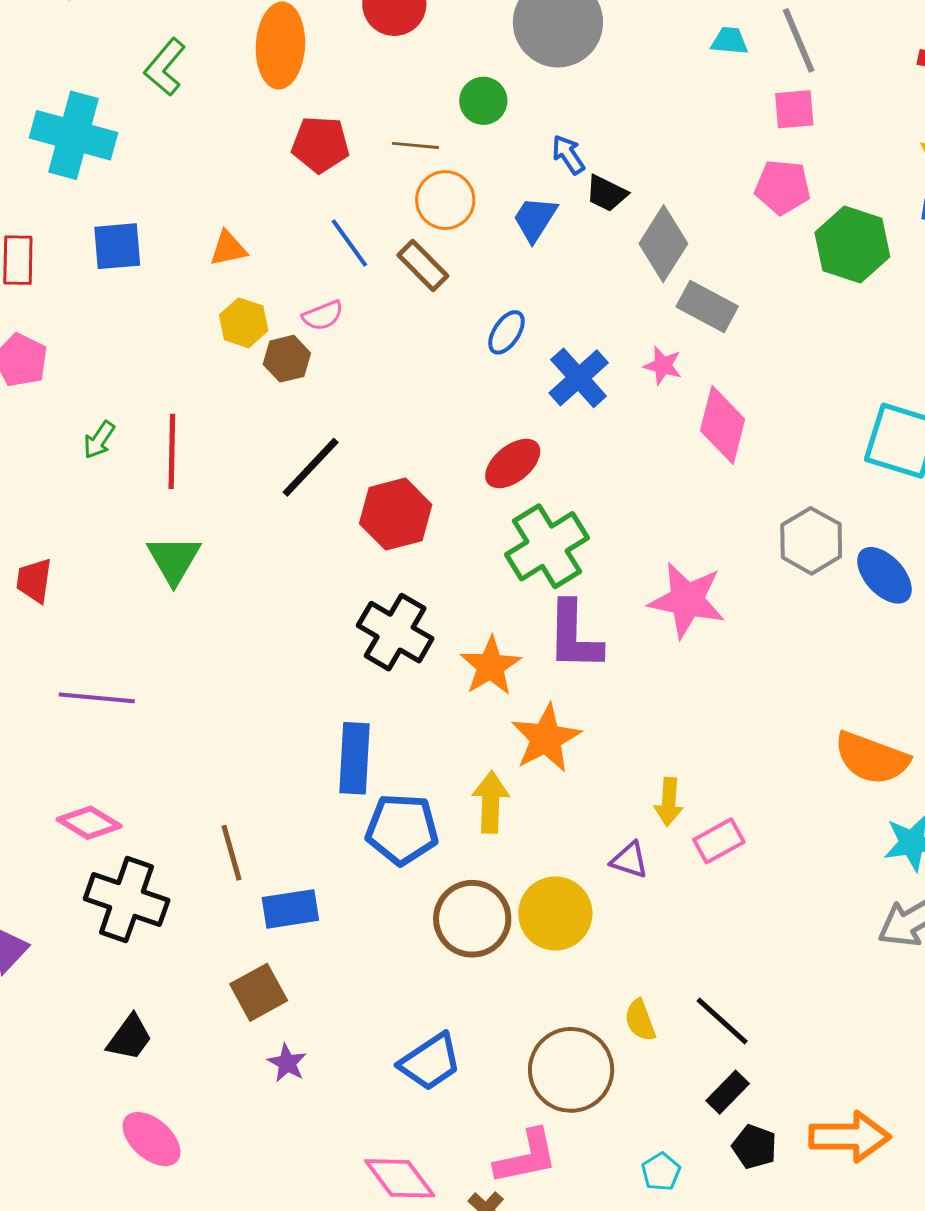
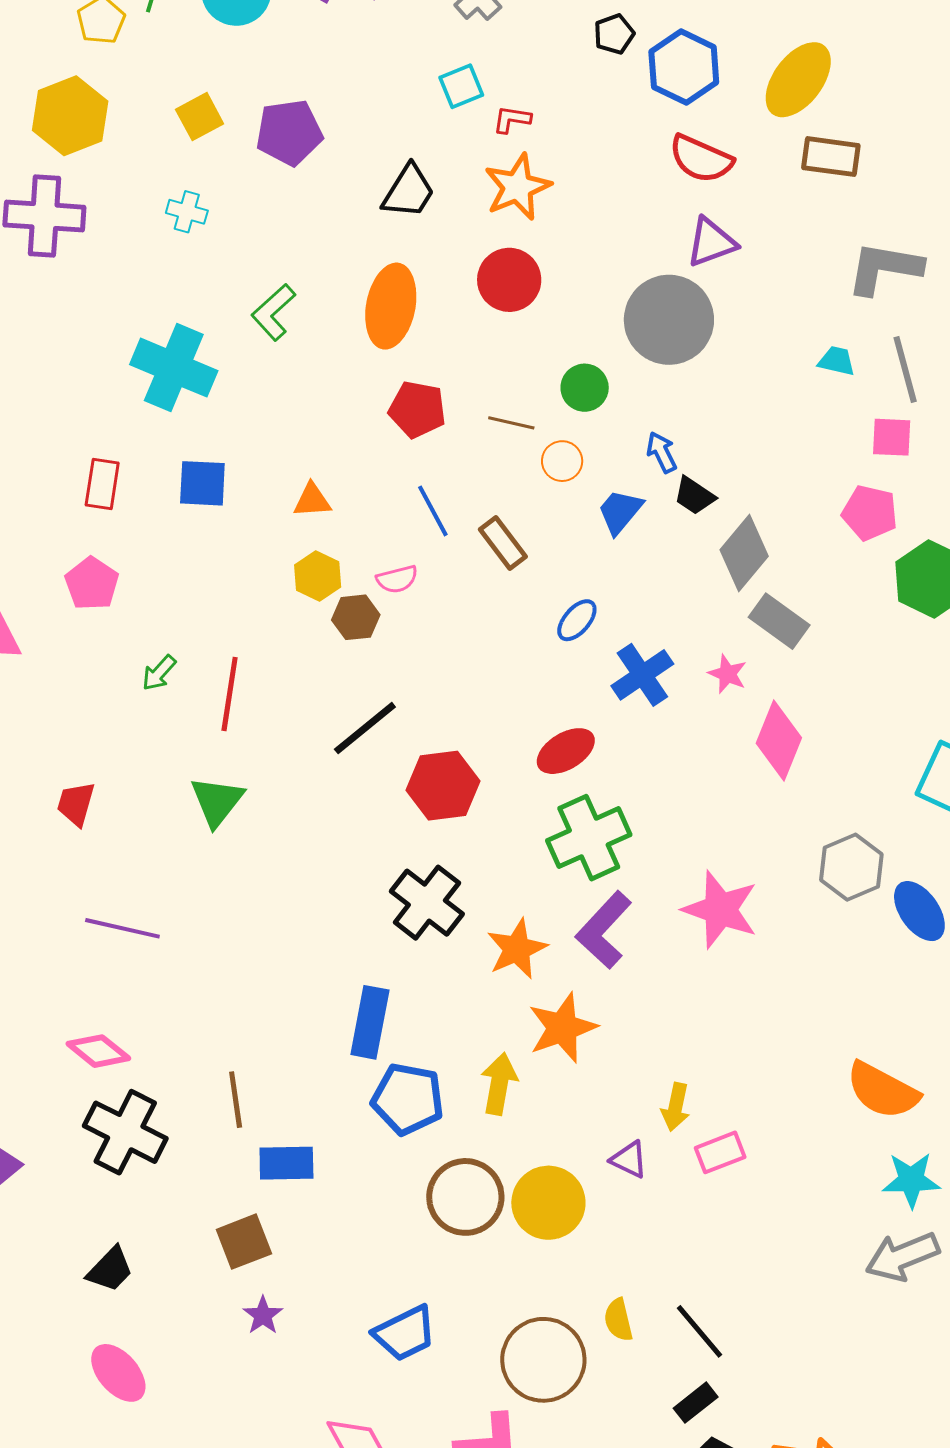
orange circle: (445, 200) -> (562, 461), moved, size x0.7
purple L-shape: (574, 636) -> (604, 930), turned 34

